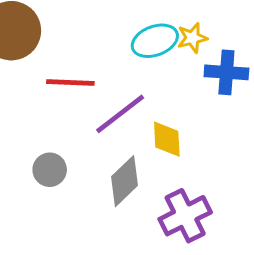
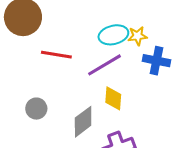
purple line: (120, 114) -> (105, 65), moved

